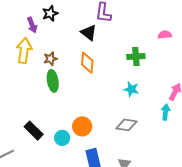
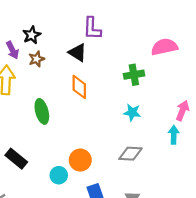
pink semicircle: (165, 35) -> (164, 47), size x1.6
brown star: (50, 59) -> (37, 59), moved
black rectangle: (34, 131) -> (16, 159), moved

